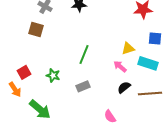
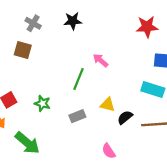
yellow triangle: (128, 48) -> (108, 105), moved, turned 32
pink arrow: (120, 66) -> (101, 60), moved

